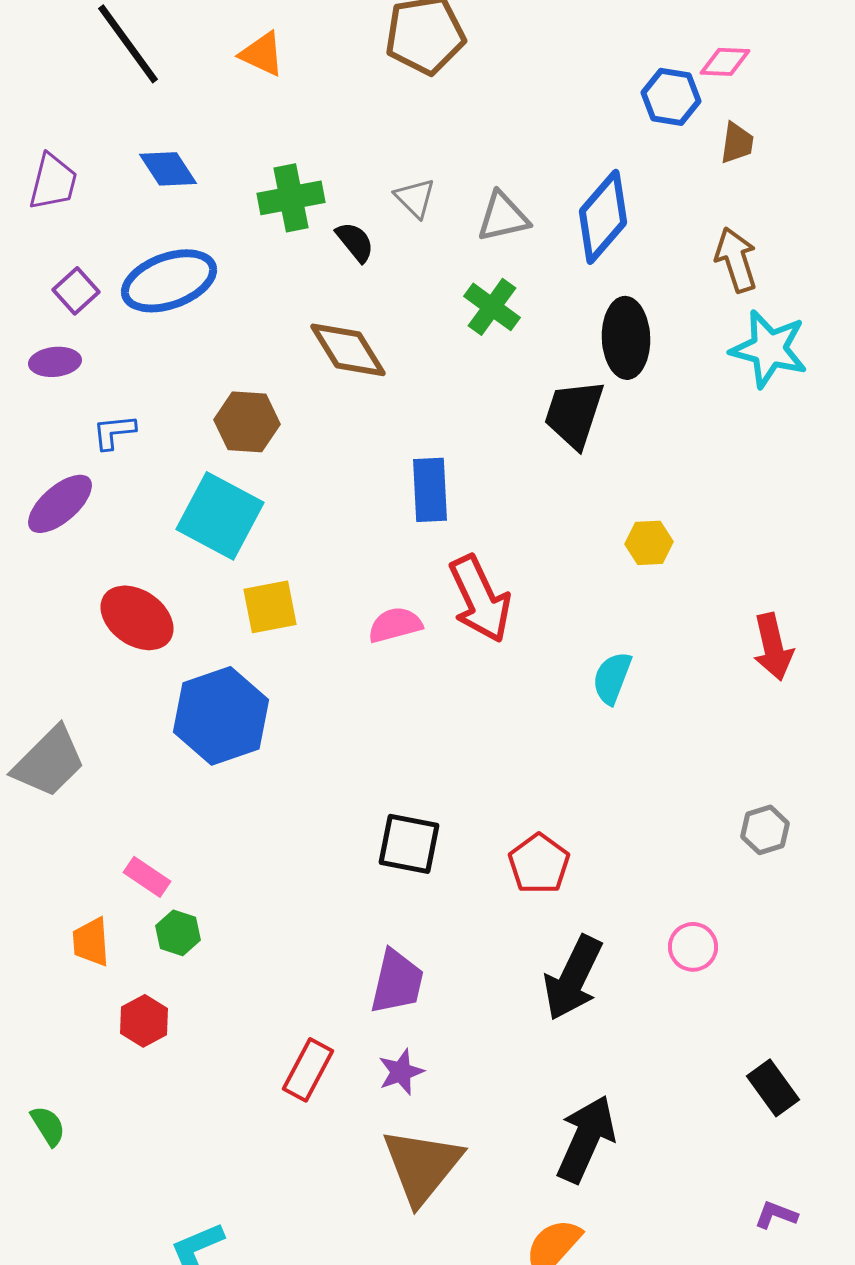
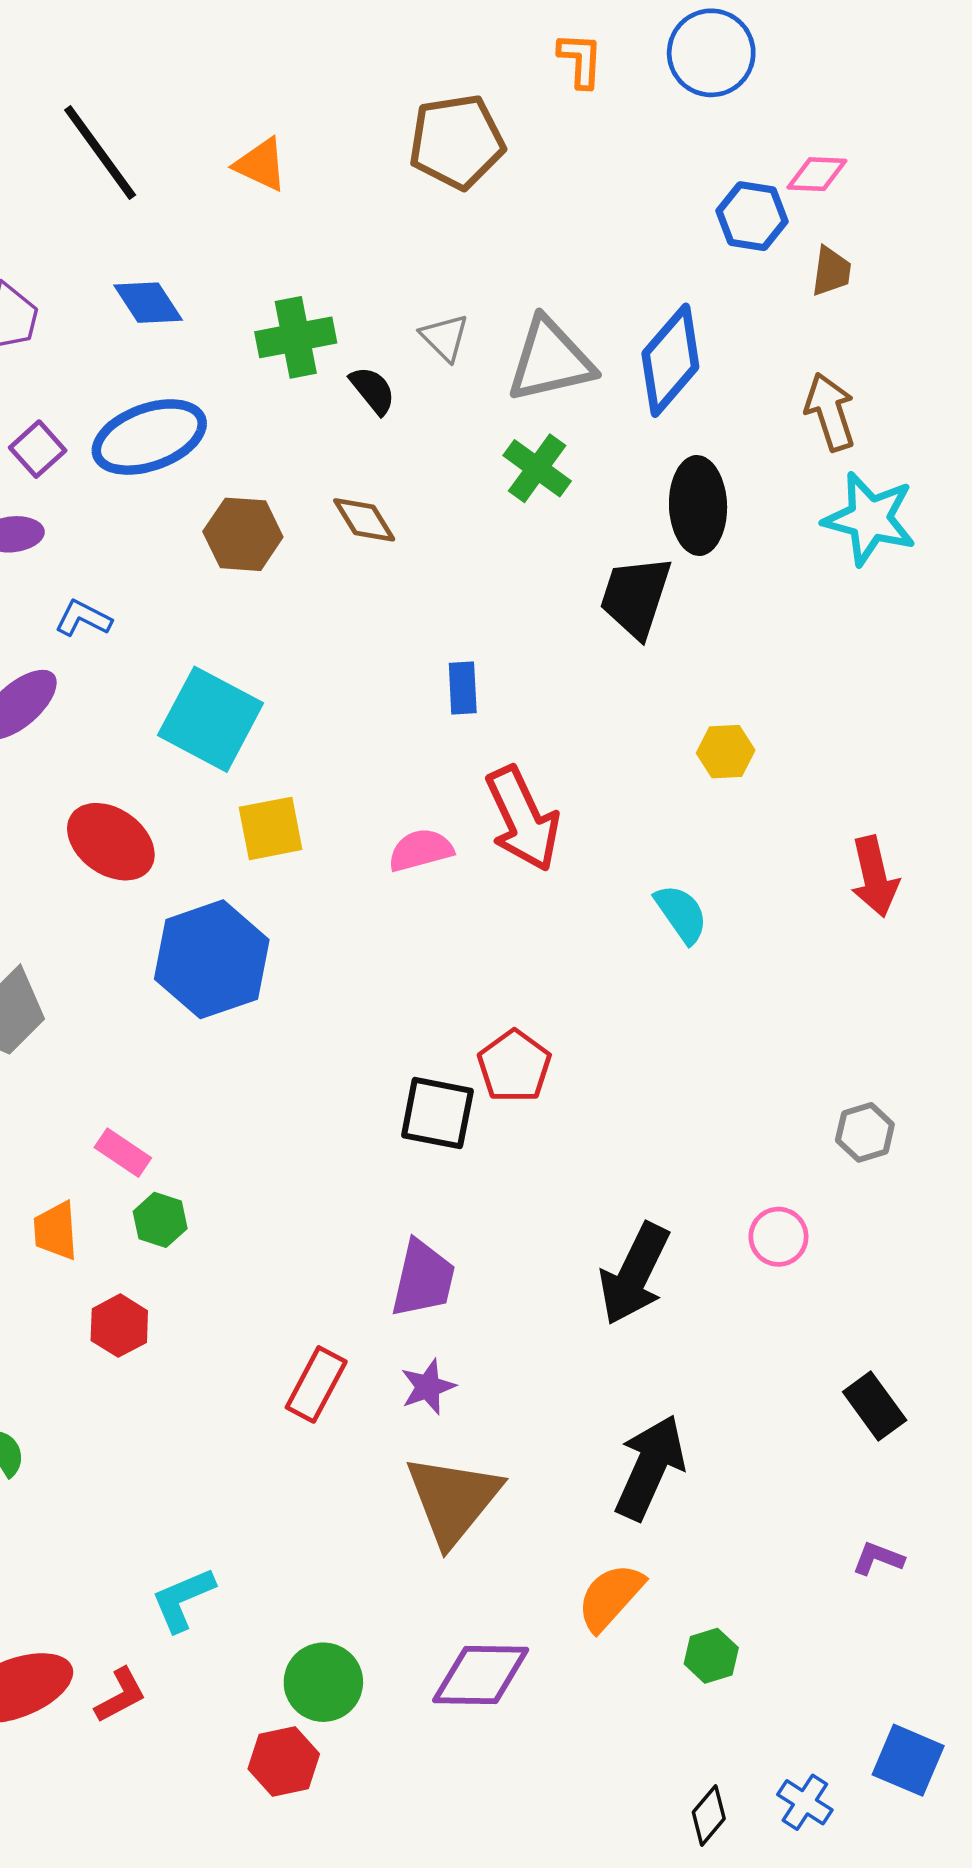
gray triangle: (503, 217) -> (550, 360), size x1.4
brown diamond: (348, 350) -> (364, 520), size x0.7
brown hexagon: (247, 422) -> (243, 534), moved
blue L-shape: (114, 432) -> (83, 618), turned 33
blue rectangle: (430, 490) -> (463, 688), size x0.7
cyan semicircle: (612, 678) -> (681, 914), turned 124
gray hexagon: (765, 830) -> (865, 1132), moved
red pentagon: (539, 864) -> (514, 1066), moved

